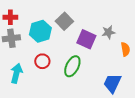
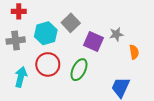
red cross: (10, 17) -> (19, 11), moved
red circle: (42, 61) -> (48, 64), size x1.5

